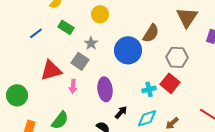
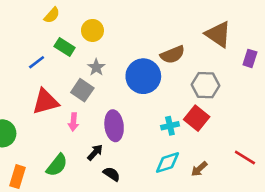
yellow circle: (100, 14) -> (92, 30), moved
brown triangle: (187, 17) -> (218, 34), turned -30
blue line: (36, 33) -> (37, 62), moved
brown semicircle: (151, 33) -> (172, 55), turned 36
black arrow: (121, 112) -> (95, 152), moved

